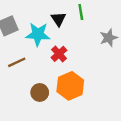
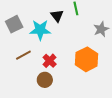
red cross: (59, 54) -> (50, 61), moved
orange hexagon: (70, 86) -> (87, 59), moved

